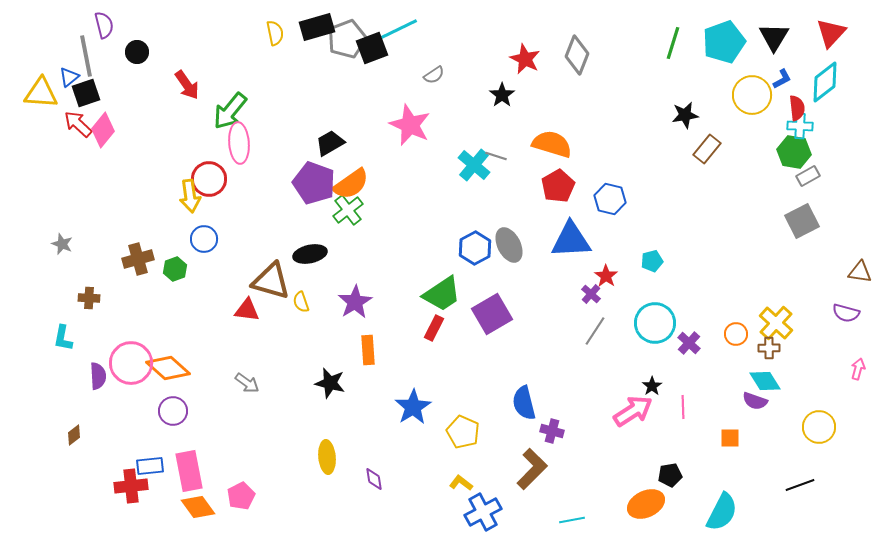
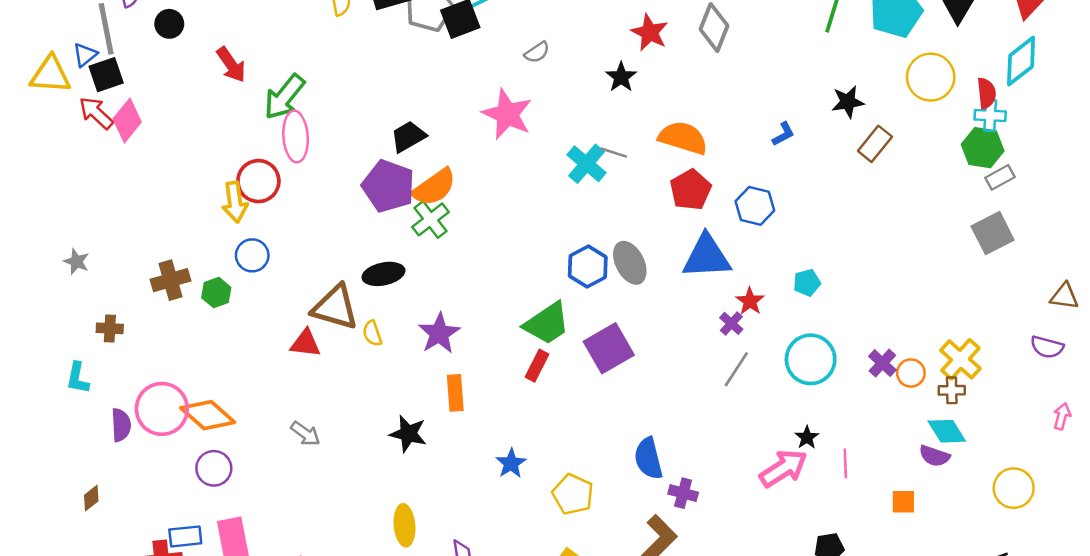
blue L-shape: (782, 79) -> (783, 134), moved
purple cross: (689, 343) -> (882, 363), moved
blue star: (413, 407) -> (511, 463), size x0.7

